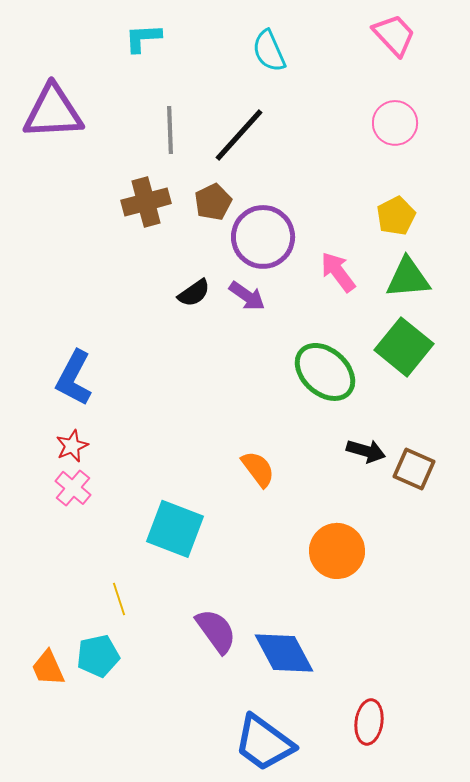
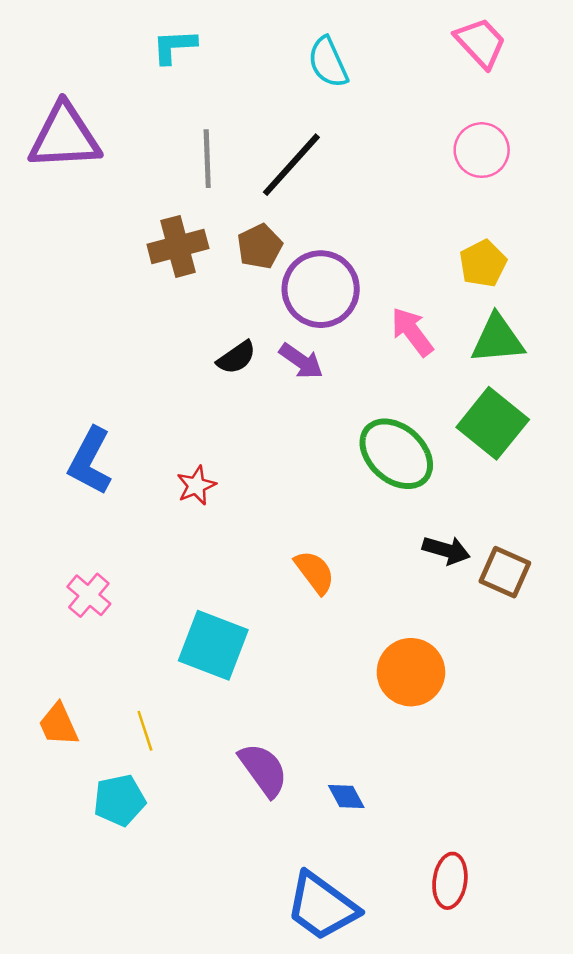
red star: (72, 446) -> (196, 486), moved
blue diamond: (284, 653) -> (346, 797), size x0.5
orange trapezoid: (48, 668) -> (58, 725), moved

